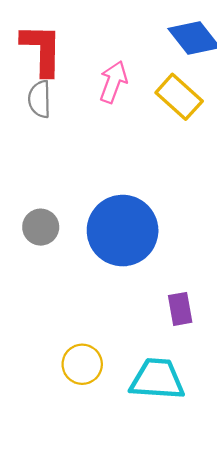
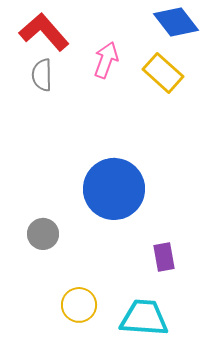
red L-shape: (42, 50) -> (44, 32), turned -42
gray circle: (41, 227) -> (43, 234), moved

